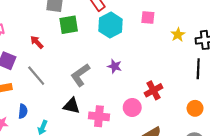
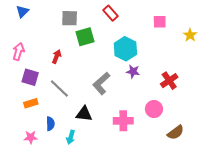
cyan hexagon: (111, 25) -> (125, 49), moved
red arrow: (37, 42) -> (57, 57), turned 72
red cross: (153, 90) -> (169, 81), moved
black triangle: (72, 106) -> (84, 114), moved

